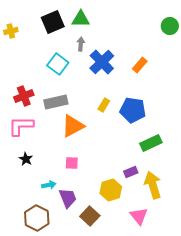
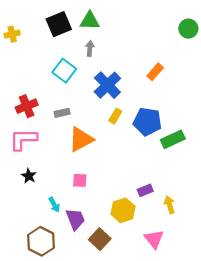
blue cross: (102, 62) -> (107, 85), moved
gray rectangle: (56, 102) -> (62, 113), size x0.6
green rectangle: (151, 143) -> (173, 139), moved
cyan arrow: (49, 185) -> (54, 205), turned 72
yellow arrow: (153, 185) -> (170, 205), size x0.6

